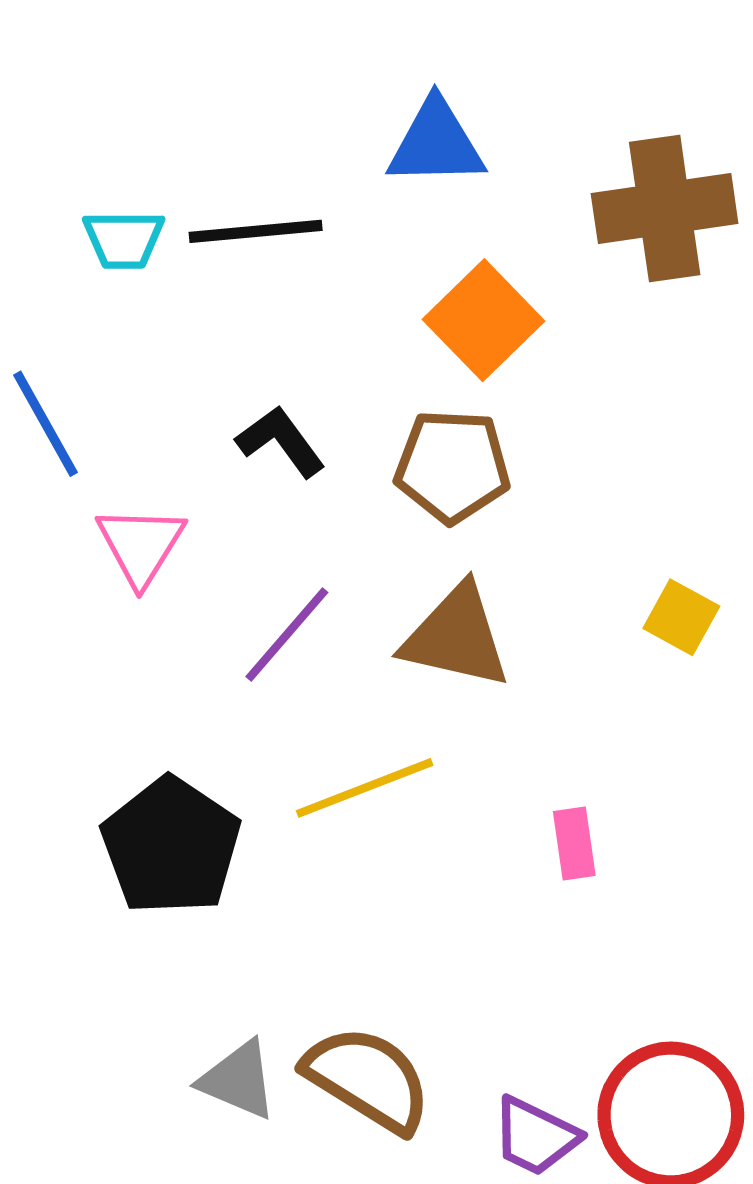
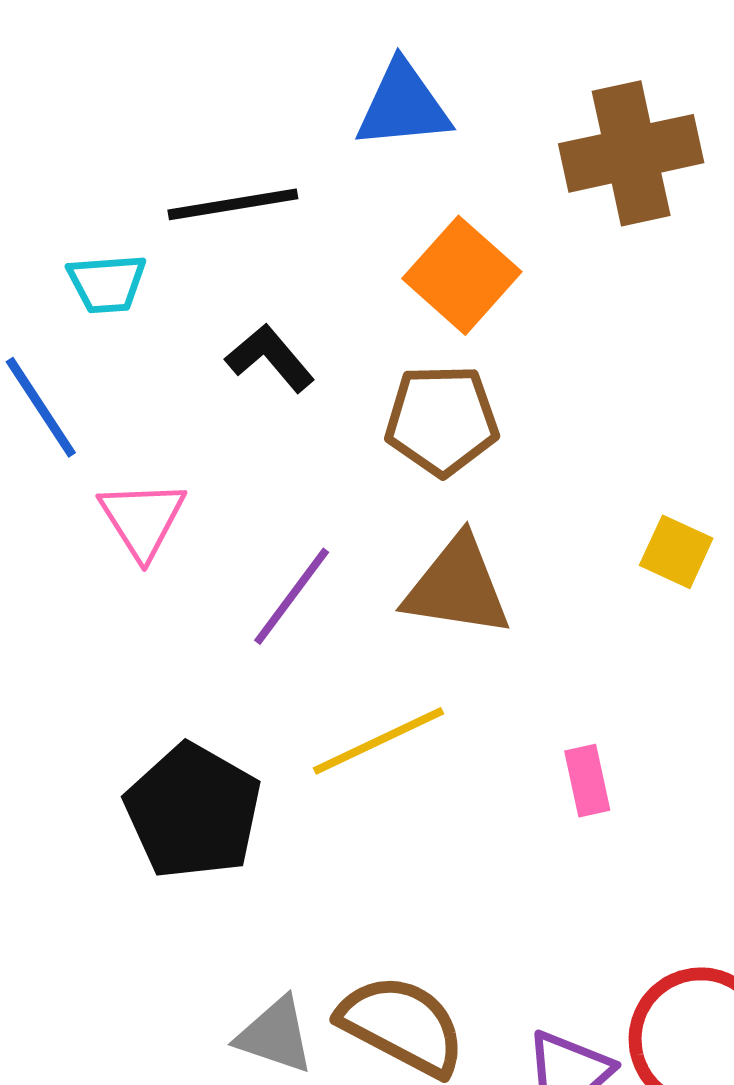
cyan trapezoid: (124, 239) -> (107, 283), moved
black L-shape: (281, 441) -> (270, 358), moved

